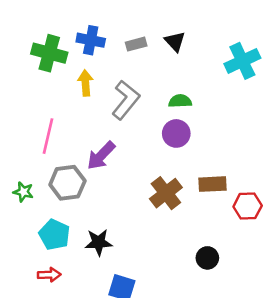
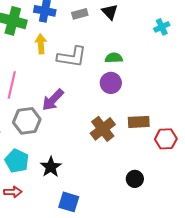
cyan cross: (242, 61) -> (162, 27), size x0.6
gray L-shape: (126, 100) -> (72, 57), turned 60
black star: (98, 242) -> (51, 167), turned -30

